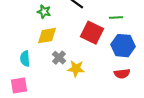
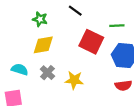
gray cross: (59, 58) -> (47, 73), moved
cyan semicircle: (25, 59) -> (20, 69), turned 112

